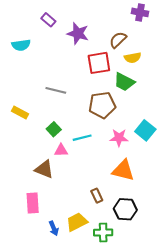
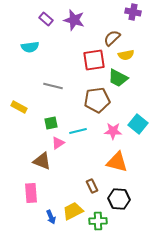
purple star: (78, 33) -> (74, 20), moved
cyan semicircle: (21, 45) -> (30, 47), moved
green square: (54, 129) -> (51, 123), turned 32
pink triangle: (61, 150) -> (58, 143), turned -32

